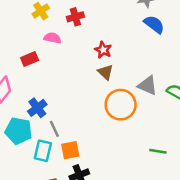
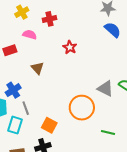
brown triangle: (105, 72) -> (37, 68), moved
gray triangle: (148, 85) -> (105, 89), moved
orange circle: (121, 105) -> (82, 108), moved
orange square: (70, 150) -> (49, 125), moved, turned 35

